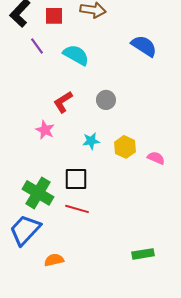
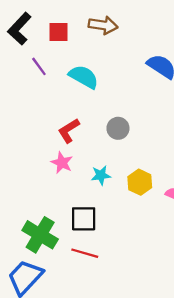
pink star: (45, 130) -> (62, 163), moved

